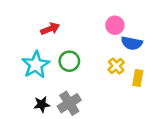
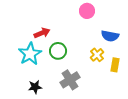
pink circle: (115, 25) -> (87, 11), moved
red arrow: (50, 29) -> (42, 33), moved
gray cross: (69, 103) -> (70, 80), moved

